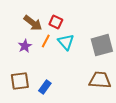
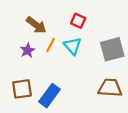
red square: (56, 22) -> (78, 21), moved
blue rectangle: (45, 87) -> (50, 96), size x1.5

